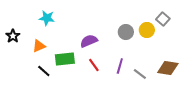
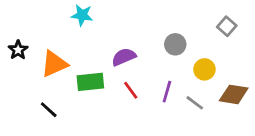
cyan star: (47, 18) -> (82, 15), moved
yellow circle: (147, 30) -> (204, 69), moved
orange triangle: (39, 46) -> (54, 64), size x1.5
black line: (44, 71) -> (49, 110), moved

